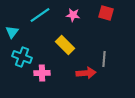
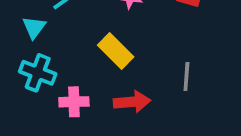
cyan triangle: (12, 32) -> (34, 27), moved
red arrow: (86, 73) -> (132, 102), moved

